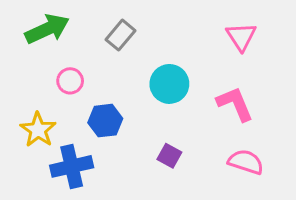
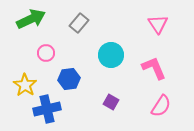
pink semicircle: (246, 162) -> (161, 106), turned 105

